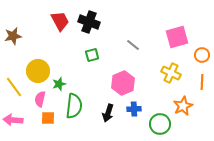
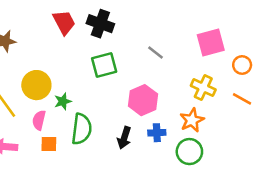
green square: (92, 55) -> (104, 65), size x1.5
orange line: (202, 82) -> (242, 99), turned -63
orange star: (183, 106) -> (192, 120), moved

